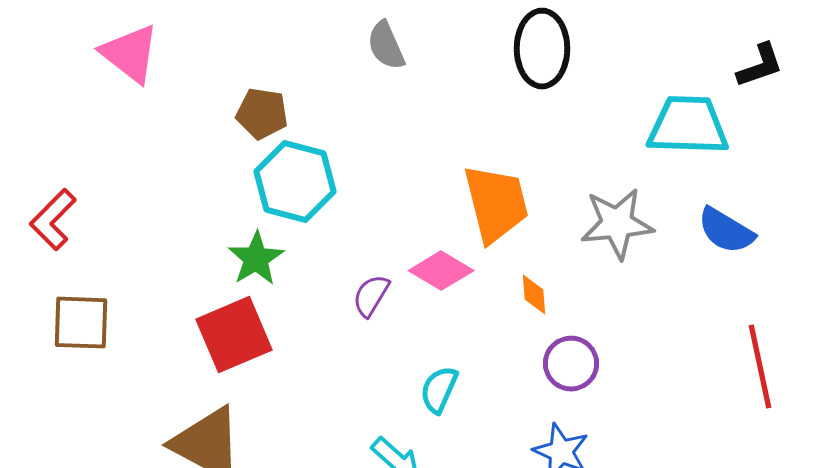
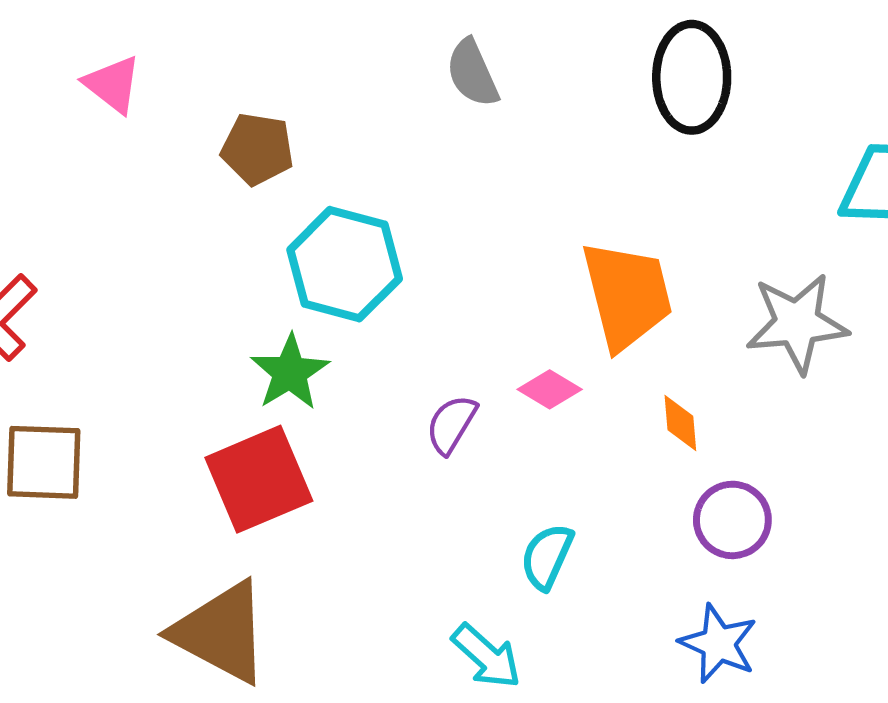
pink triangle: (130, 54) -> (113, 84), size x0.7
brown pentagon: (262, 114) -> (257, 149), moved
pink diamond: (441, 271) -> (550, 389), size x0.7

